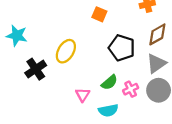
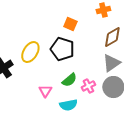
orange square: (99, 14) -> (70, 24), moved
black pentagon: (122, 48) -> (62, 49), moved

